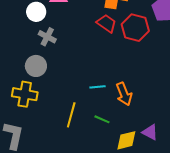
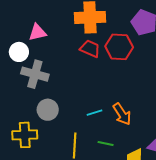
gray cross: (47, 37) -> (35, 74), size x1.5
gray circle: (36, 66) -> (48, 110), moved

